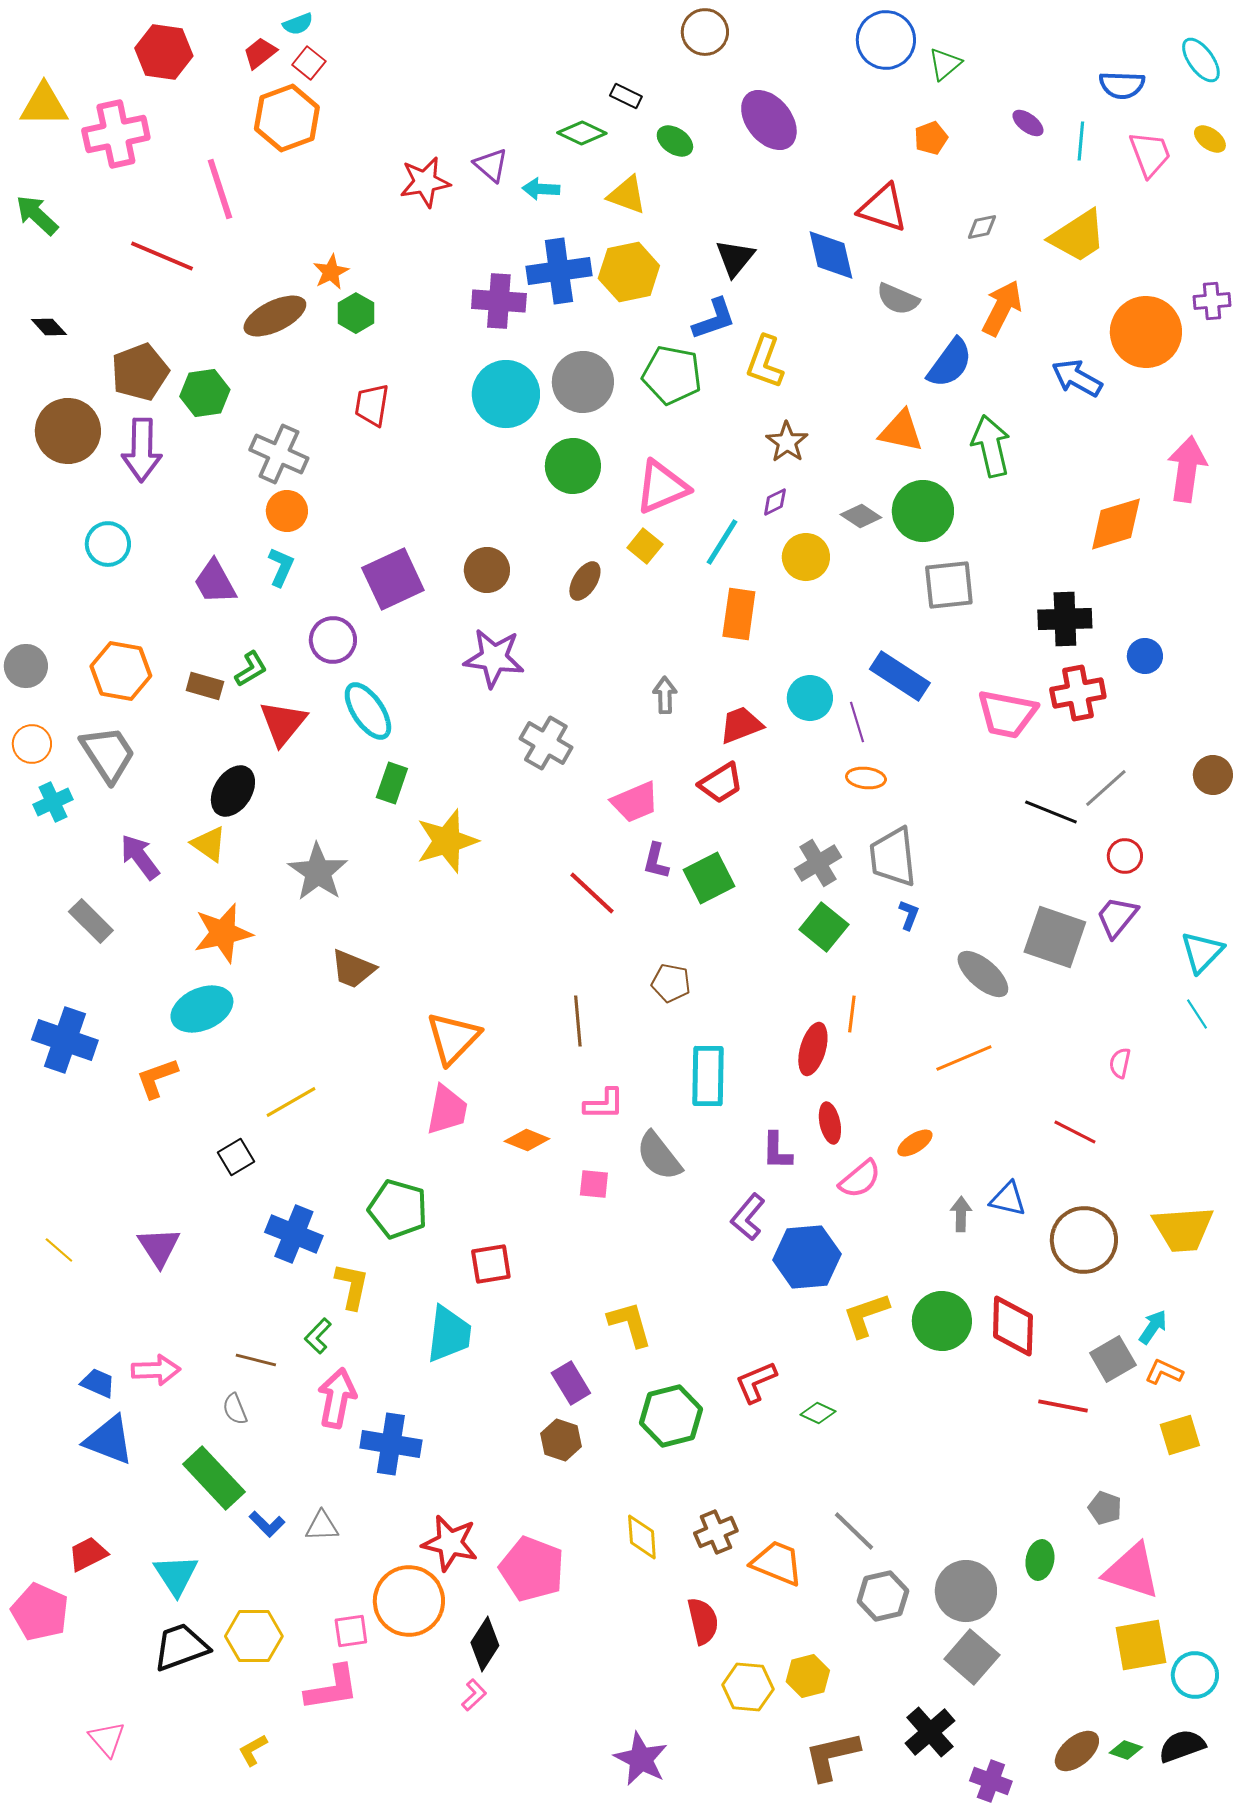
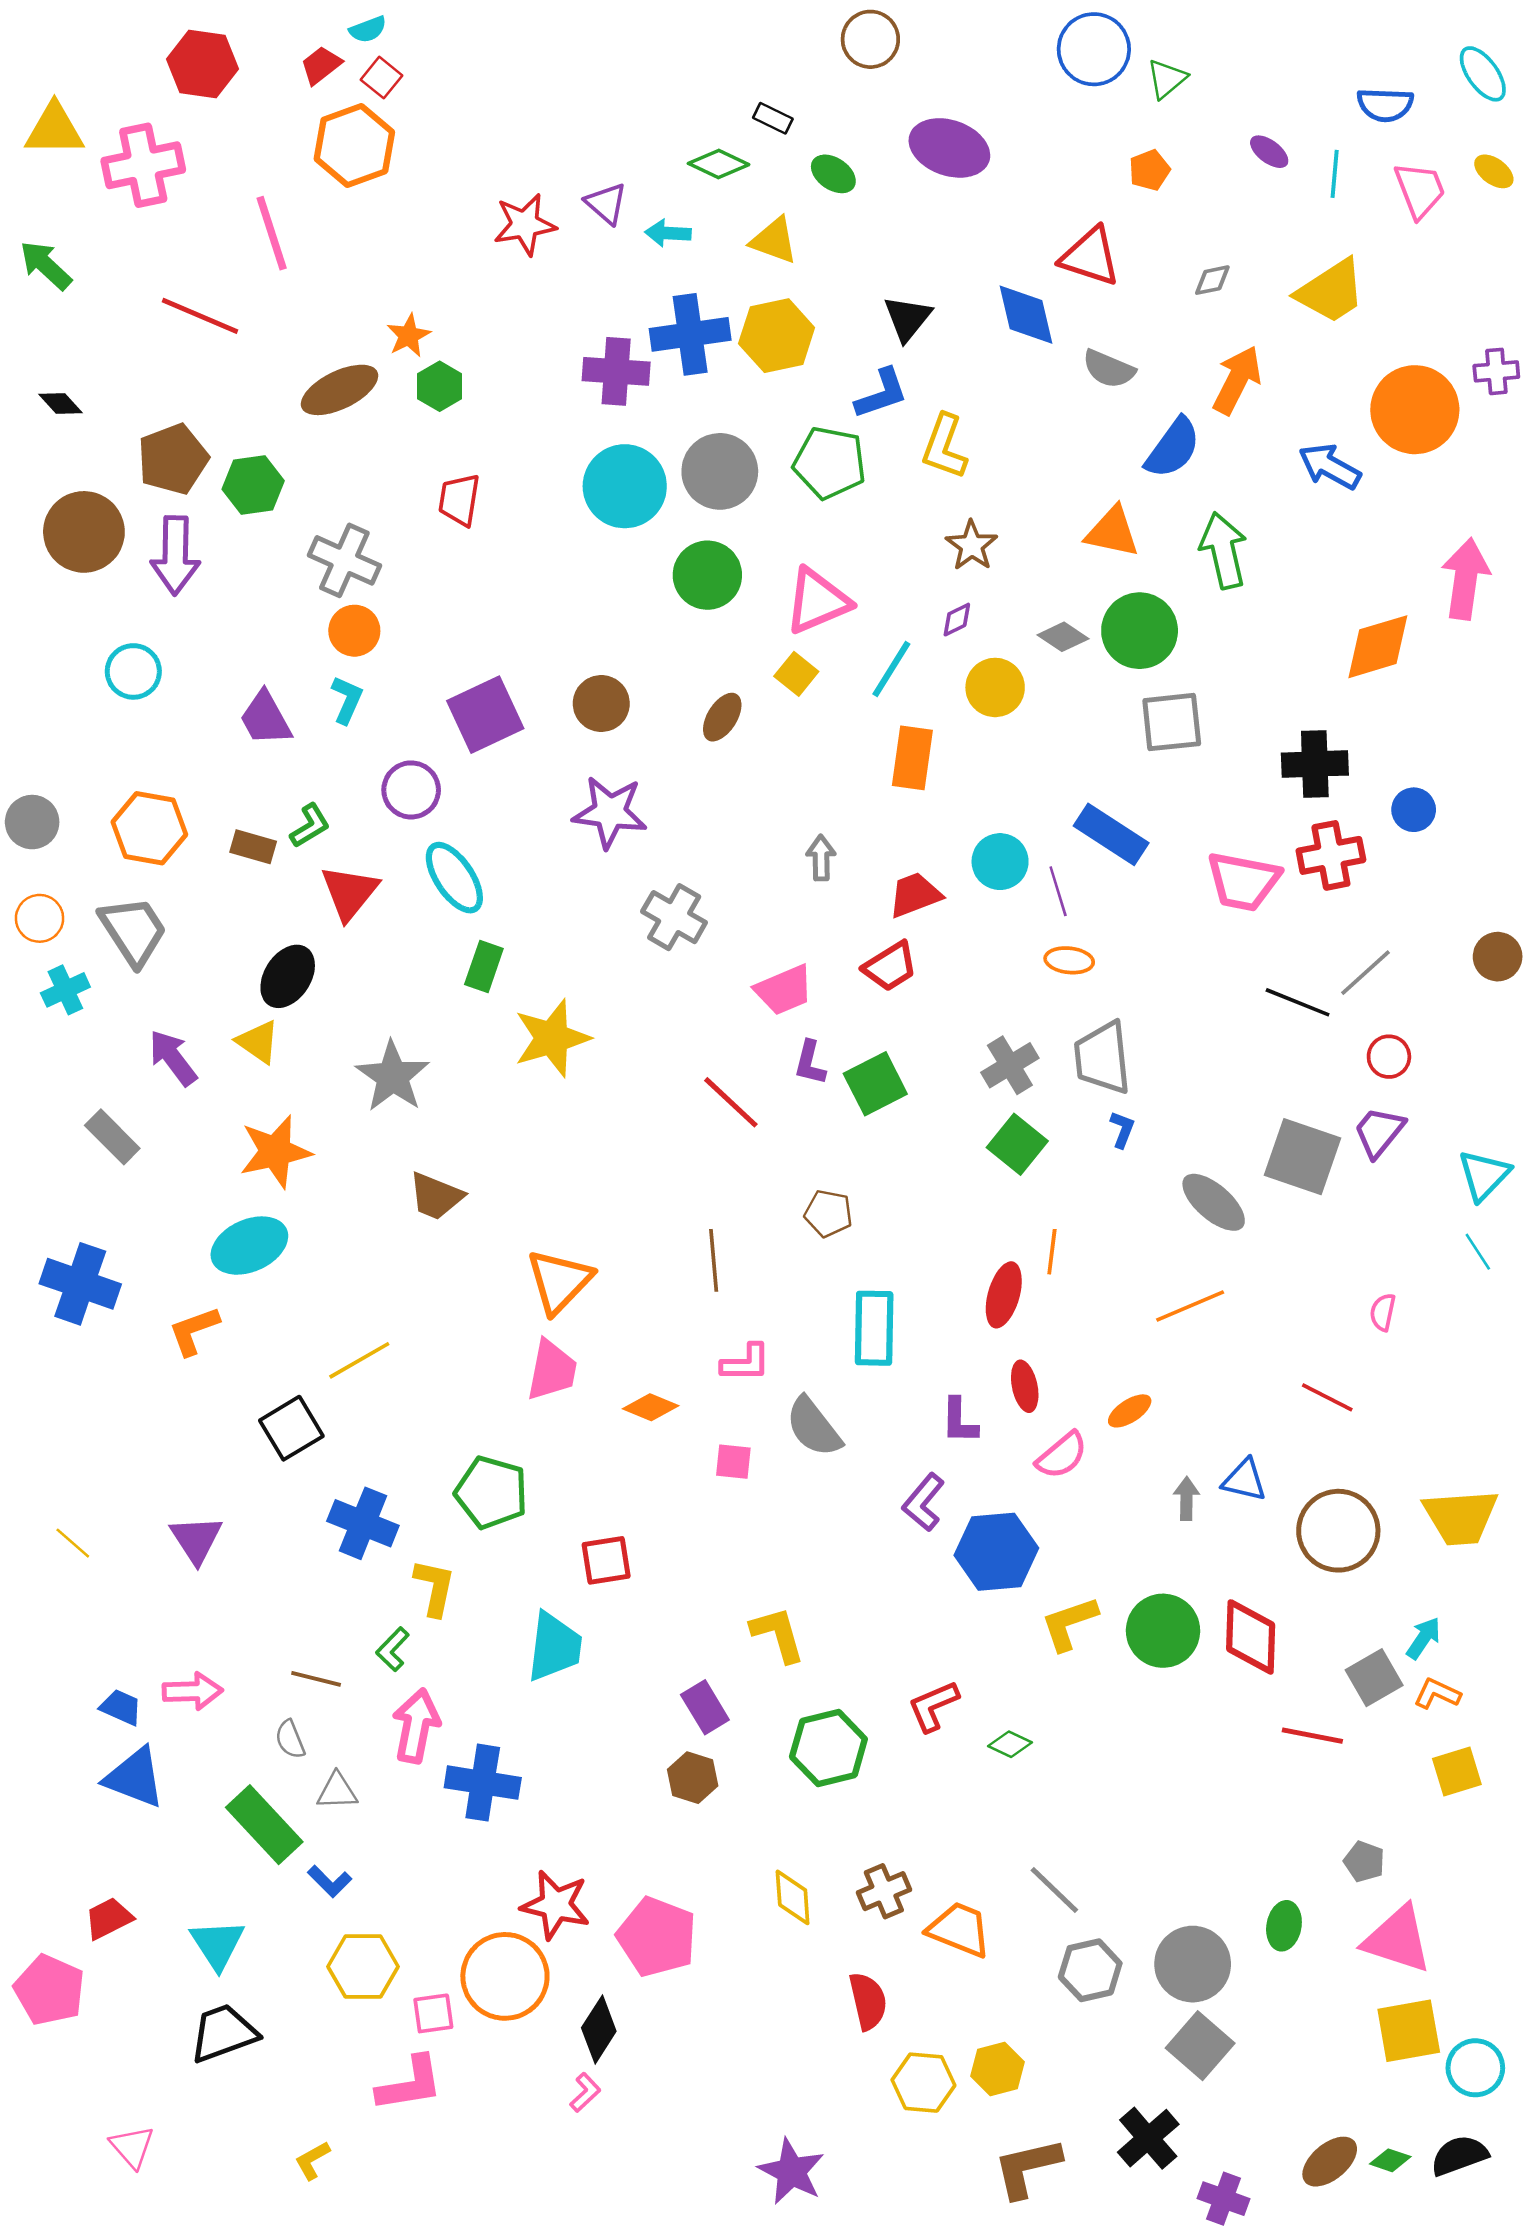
purple ellipse: (769, 120) -> (949, 148), turned -32
black square: (236, 1157) -> (291, 1428), size x1.4
gray triangle: (322, 1526) -> (337, 1791), moved
yellow hexagon: (254, 1636) -> (363, 1967), moved

